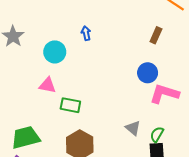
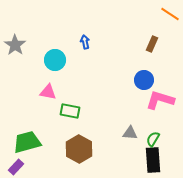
gray triangle: (133, 128) -> (130, 133), turned -35

